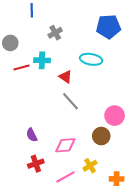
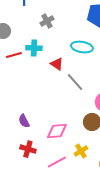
gray line: (71, 101) -> (75, 82), moved
red cross: (36, 164) -> (28, 149), turned 35

